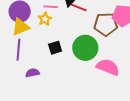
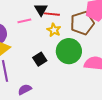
yellow star: (45, 19) -> (54, 30), moved

